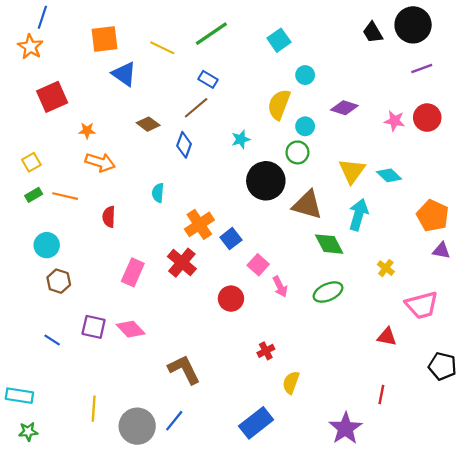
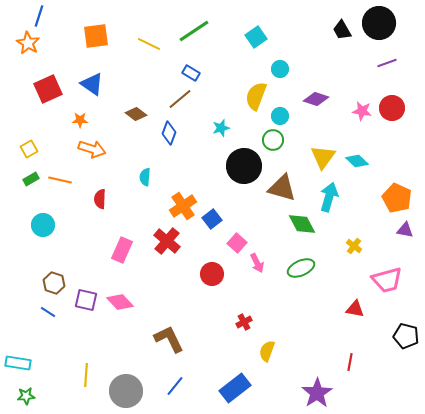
blue triangle: (124, 74) -> (92, 84), moved
brown hexagon: (59, 281) -> (54, 283), moved
blue line: (174, 421) -> (175, 386), moved

